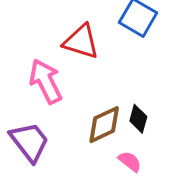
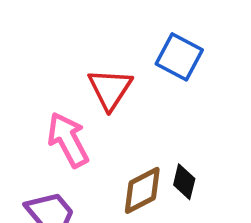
red triangle: (81, 42) -> (110, 89), turned 48

